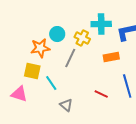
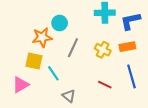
yellow cross: (82, 38) -> (103, 50), moved
orange rectangle: (111, 57) -> (127, 47), moved
pink triangle: (19, 94) -> (21, 85), turned -48

